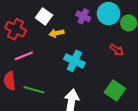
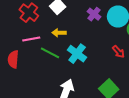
yellow arrow: (56, 33) -> (59, 33), moved
green line: (34, 90) -> (50, 53), moved

